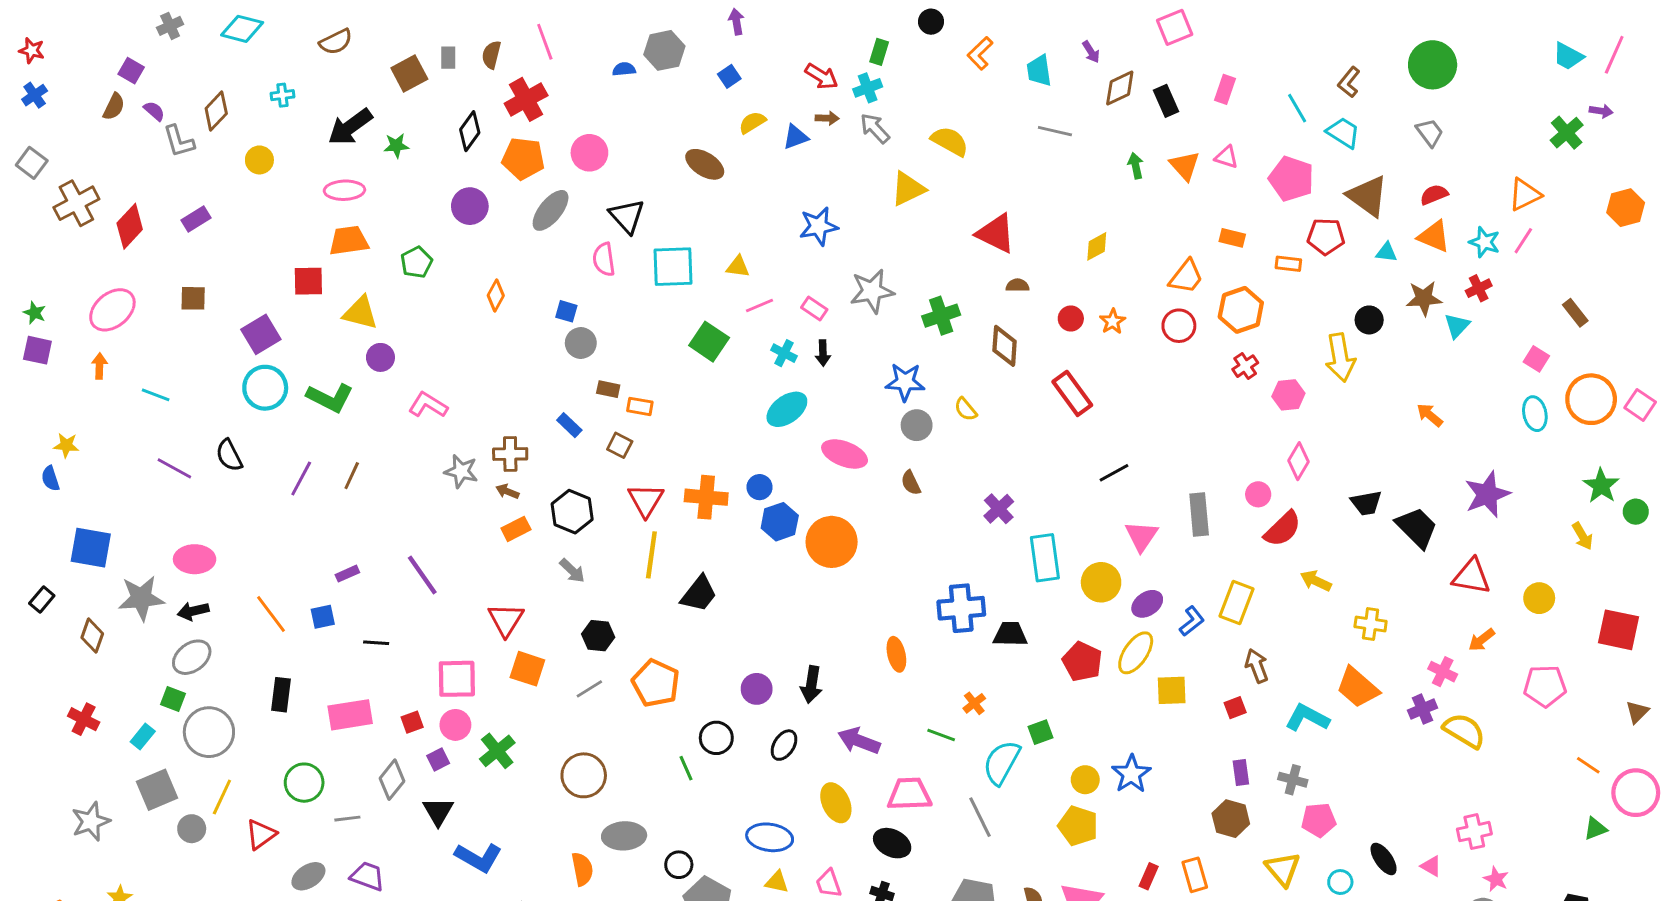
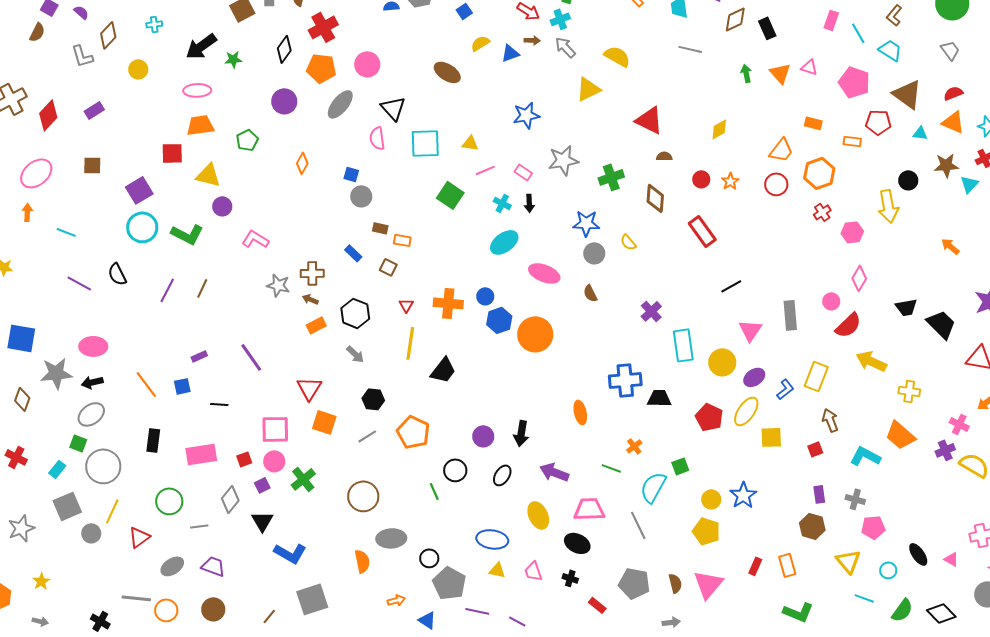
pink rectangle: (1225, 89) -> (831, 20), moved
purple semicircle: (154, 111) -> (81, 12), moved
red triangle: (646, 500) -> (406, 305), size x0.6
yellow arrow: (1316, 581) -> (871, 361), size x1.4

